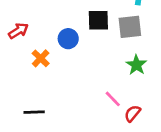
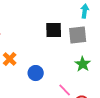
blue circle: (68, 39) -> (36, 73), moved

